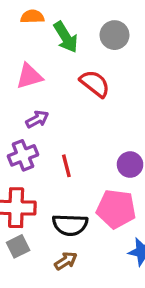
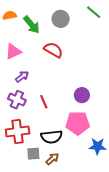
purple cross: (23, 155) -> (17, 100), turned -36
gray square: (18, 246) -> (33, 154), moved, turned 32

